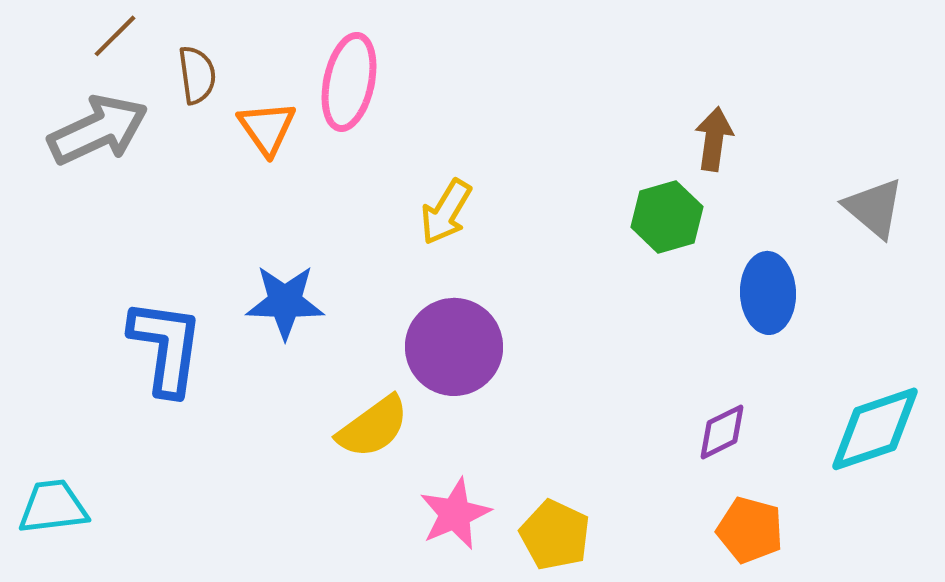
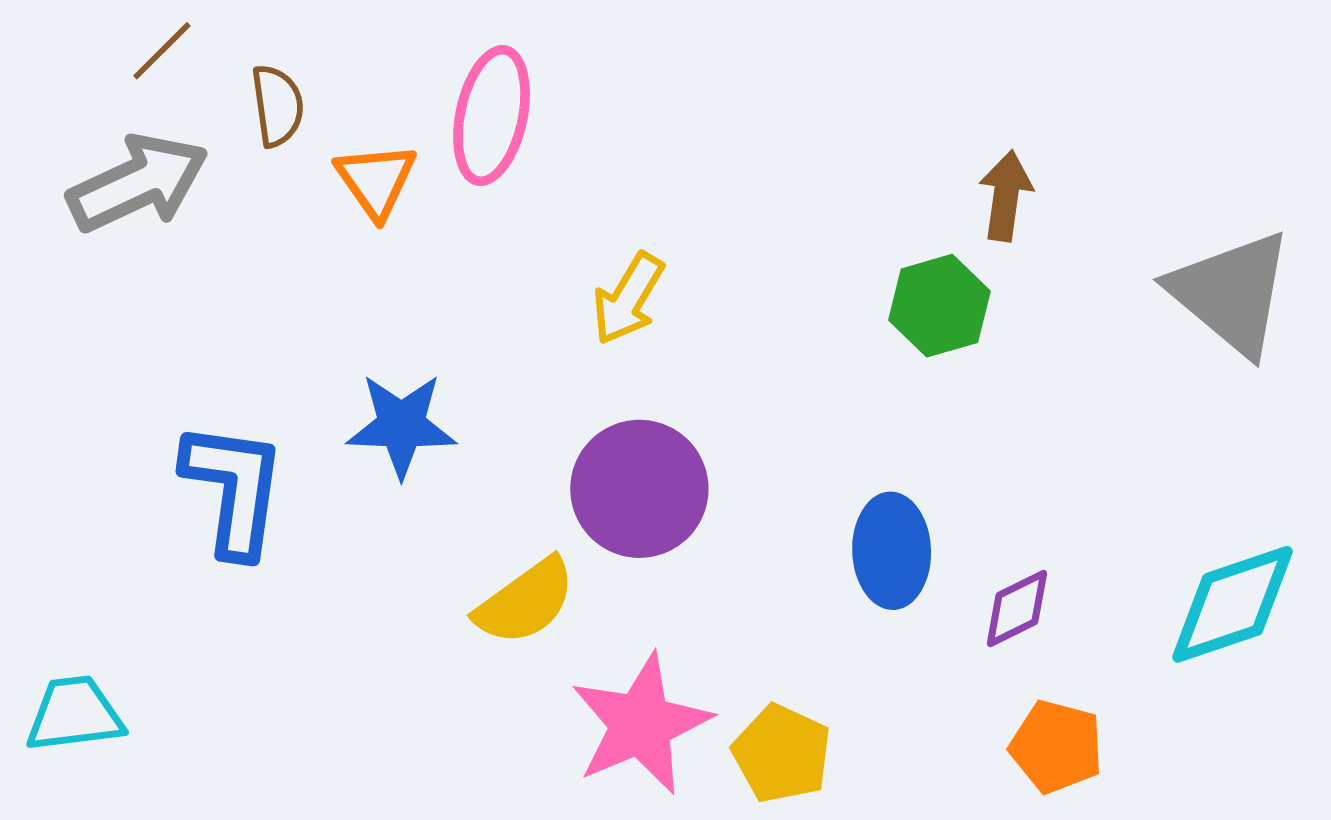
gray triangle: (874, 208) -> (1231, 293), size x1.5
blue ellipse: (768, 293) -> (892, 551), moved
pink star: (455, 514) -> (641, 724), size x1.4

